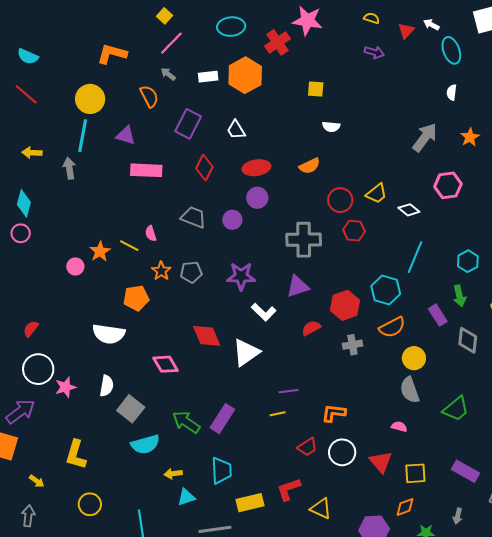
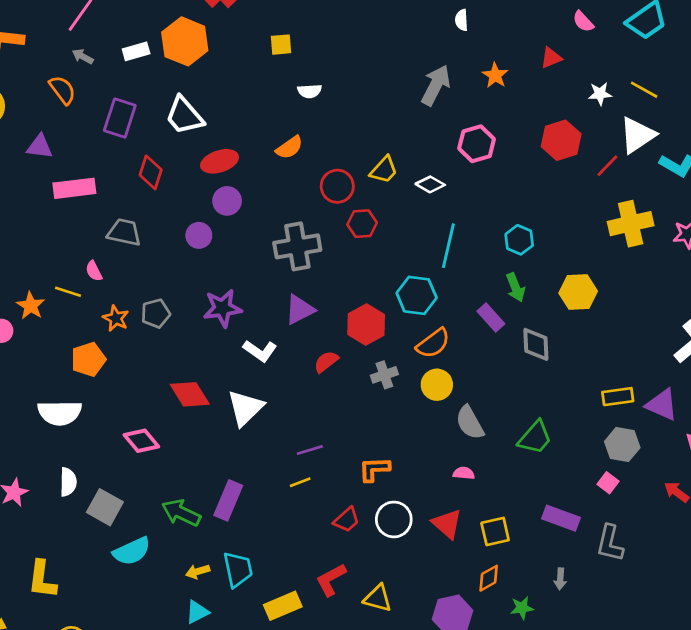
white trapezoid: (236, 130) -> (184, 116), size x1.5
gray trapezoid: (193, 217) -> (124, 232), moved
yellow circle: (414, 358) -> (437, 385), moved
yellow arrow: (173, 474) -> (198, 572), moved

